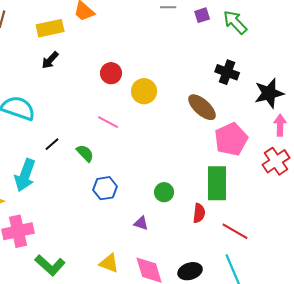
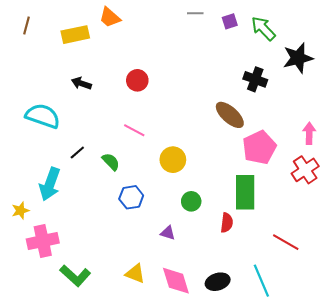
black arrow: (50, 60) -> (81, 83), moved, turned 66
yellow circle: (144, 91) -> (173, 160), moved
black star: (269, 93) -> (298, 58), moved
red line: (235, 231) -> (286, 242), moved

